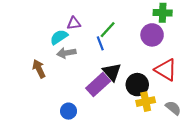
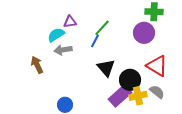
blue line: (100, 43) -> (95, 41), turned 48
purple rectangle: (98, 85) -> (120, 96), moved
gray semicircle: (173, 108) -> (157, 92), moved

